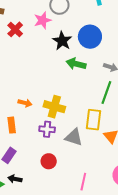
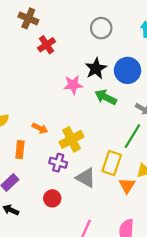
pink star: (43, 20) -> (73, 85), moved
yellow cross: (54, 107) -> (72, 139), turned 35

